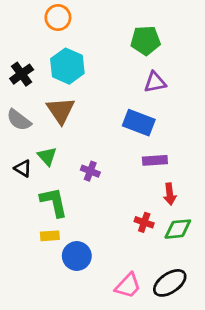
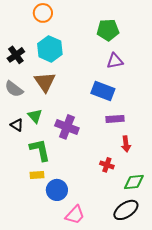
purple cross: (90, 171) -> (67, 127), size x1.6
green diamond: (178, 229) -> (134, 182), moved
pink trapezoid: (128, 286) -> (75, 215), moved

